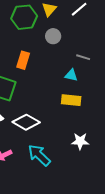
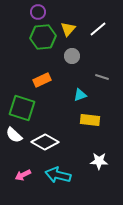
orange rectangle: (23, 60) -> (42, 80), turned 48
cyan triangle: (71, 75) -> (80, 95), moved, turned -32
cyan arrow: (39, 155) -> (58, 175), turned -30

